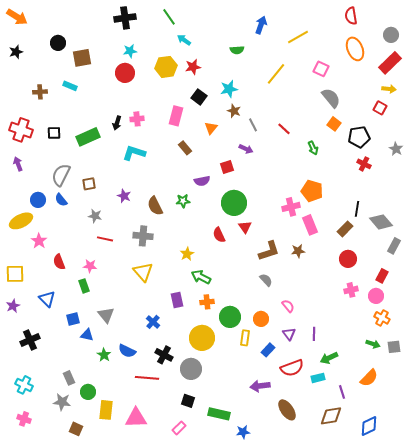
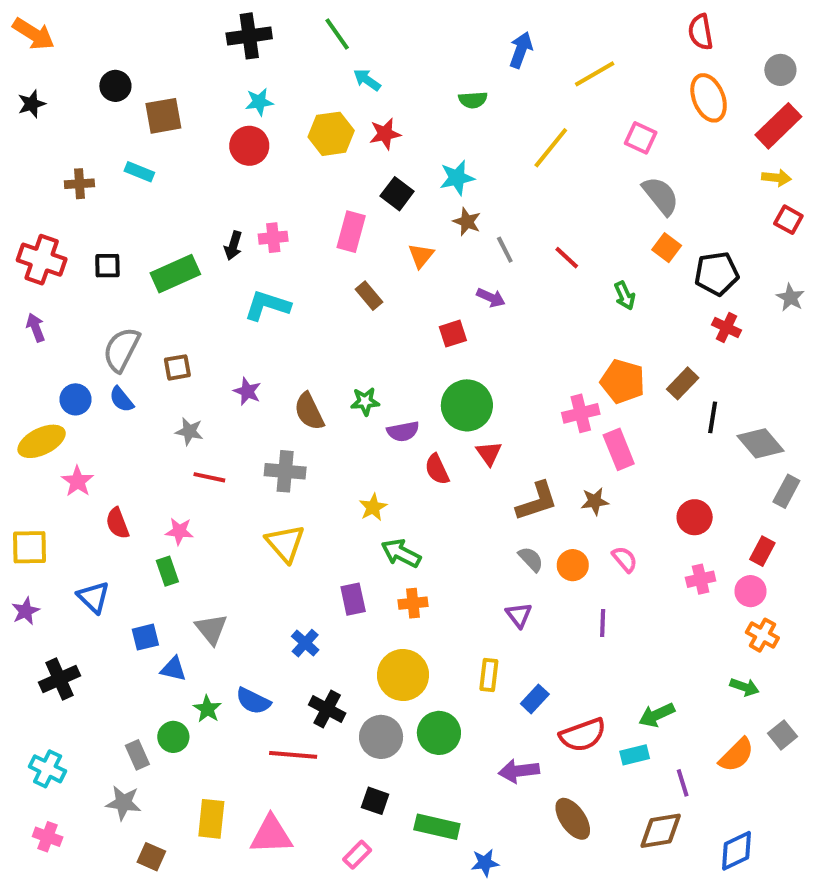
red square: (380, 108) -> (788, 220), moved
purple semicircle: (202, 181) -> (403, 431), moved
brown rectangle: (345, 229) -> (683, 383), moved
pink semicircle: (288, 306) -> (625, 559), moved
green circle: (230, 317) -> (439, 733), moved
orange circle: (261, 319) -> (573, 565), moved
purple triangle: (289, 334) -> (519, 615), moved
purple line: (314, 334) -> (603, 623), moved
gray square: (394, 347) -> (782, 735), moved, turned -32
green circle: (88, 392) -> (173, 737), moved

